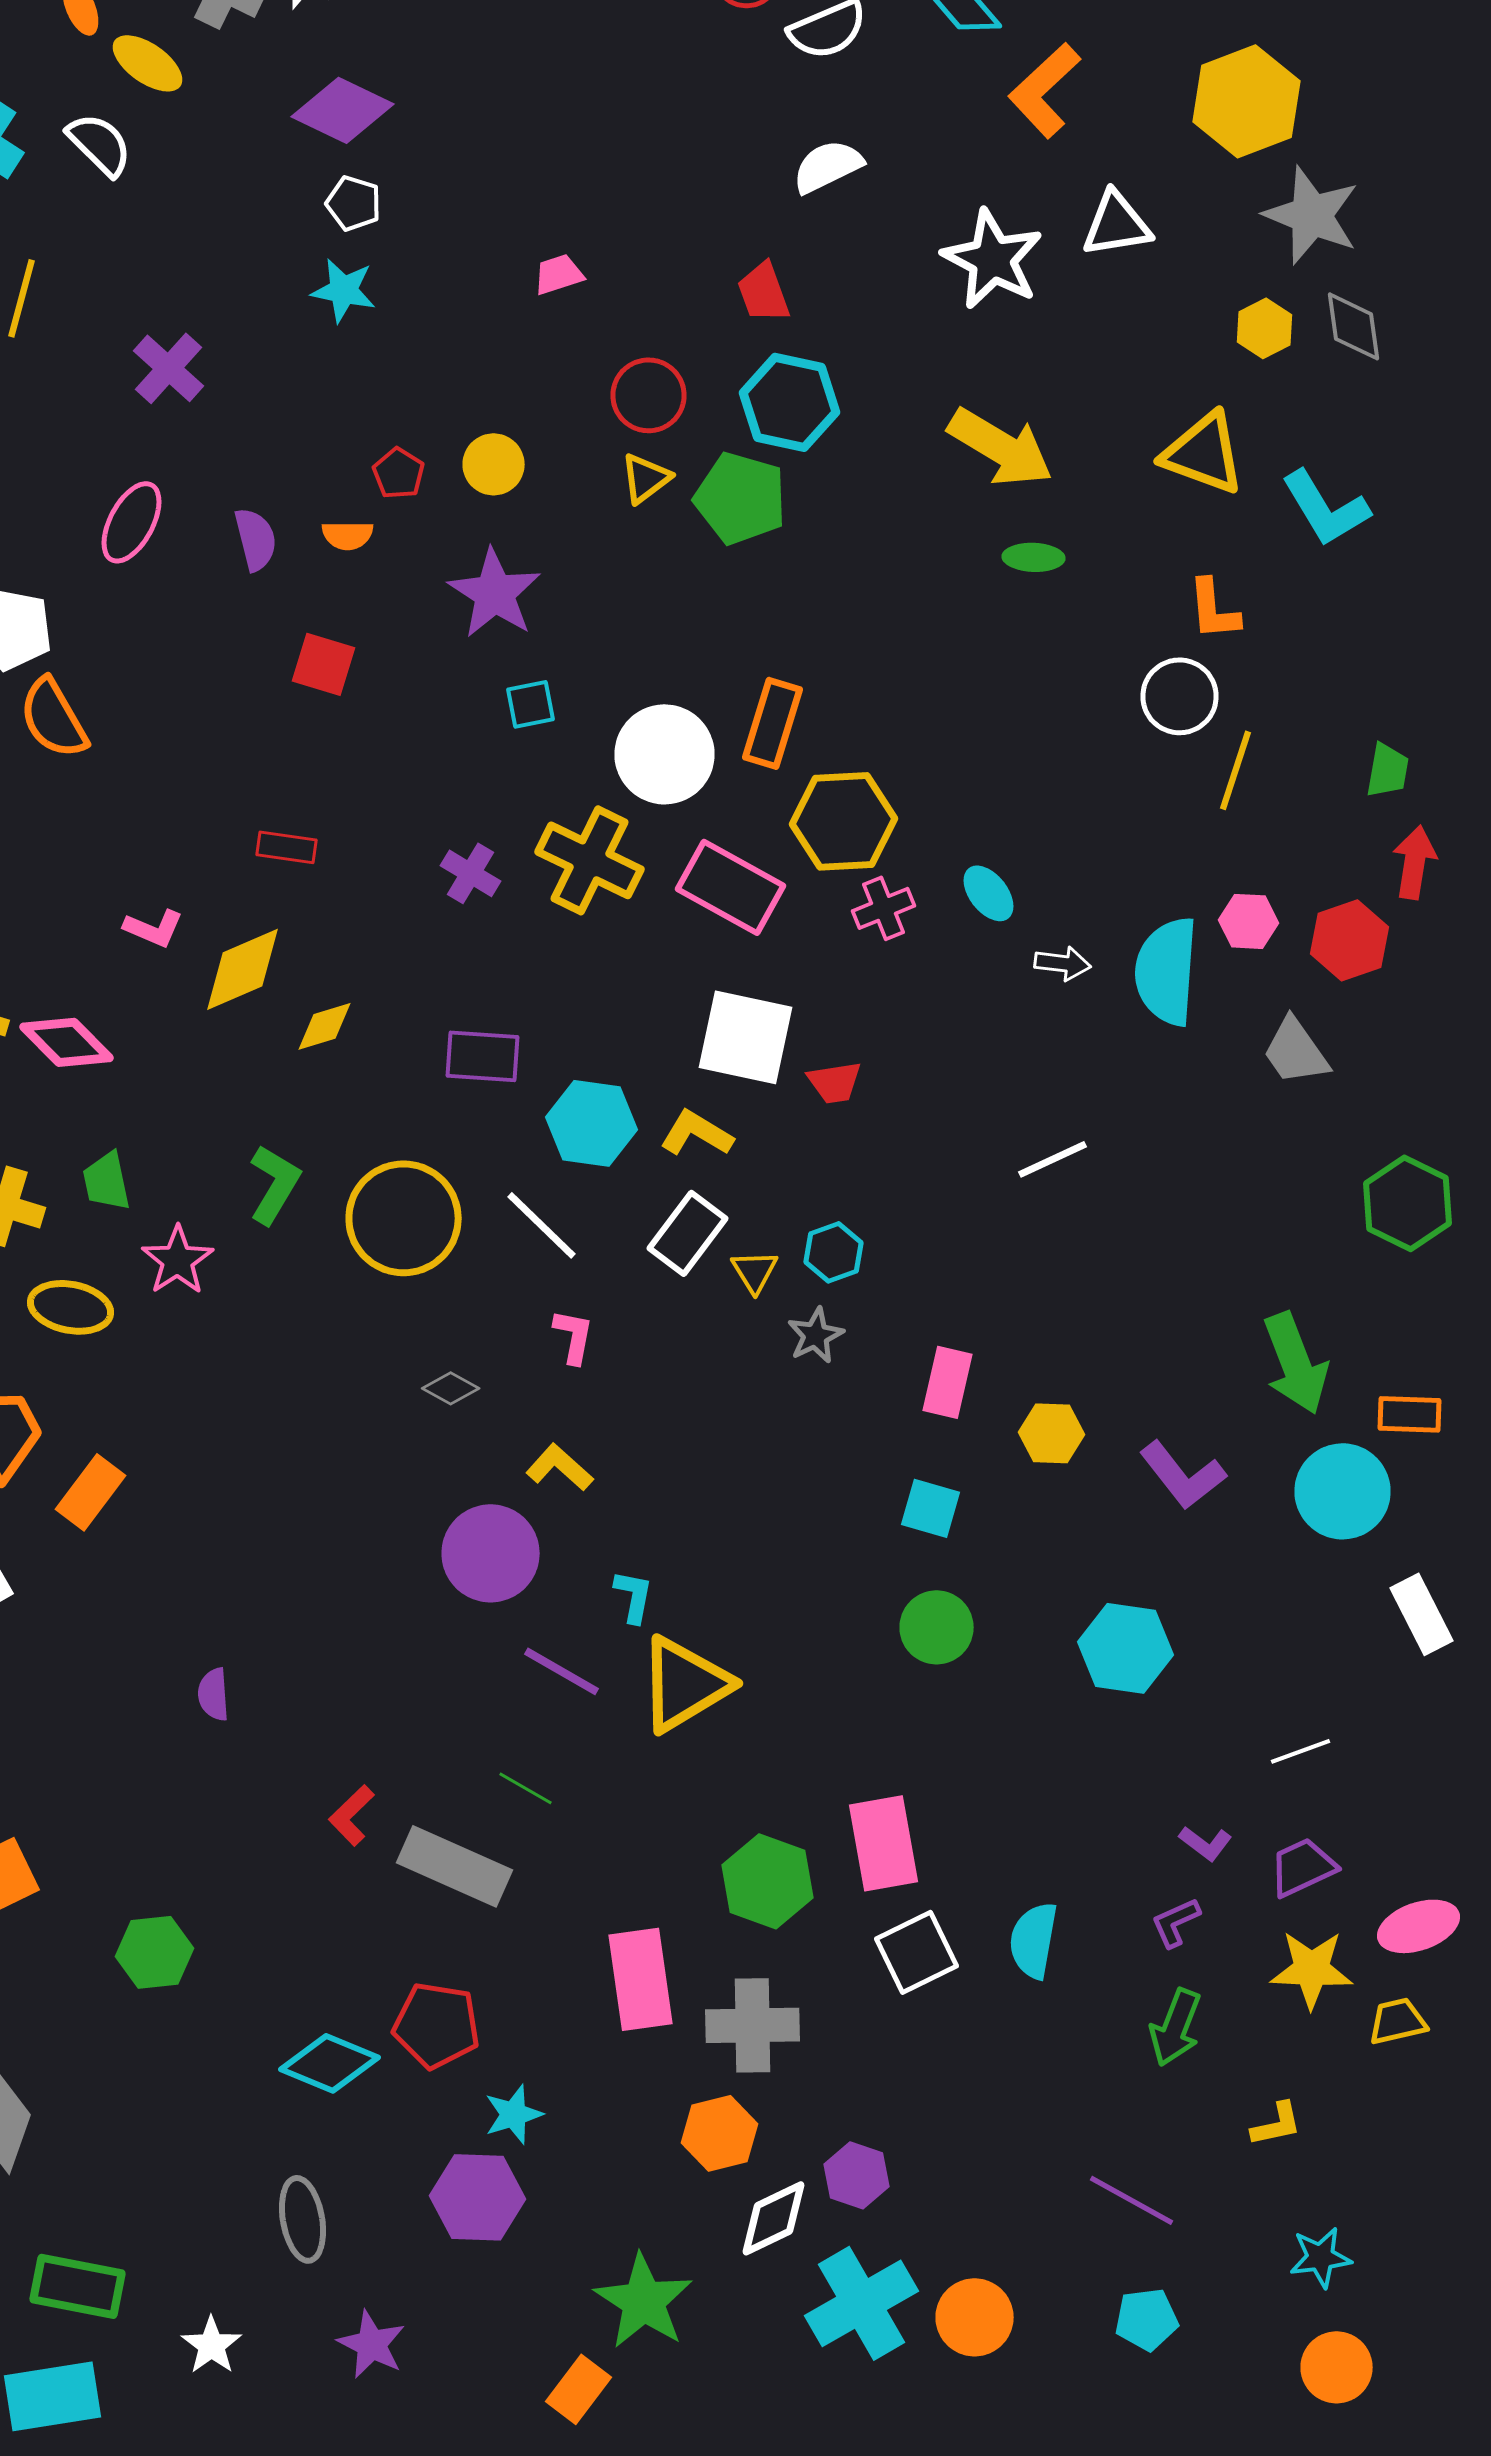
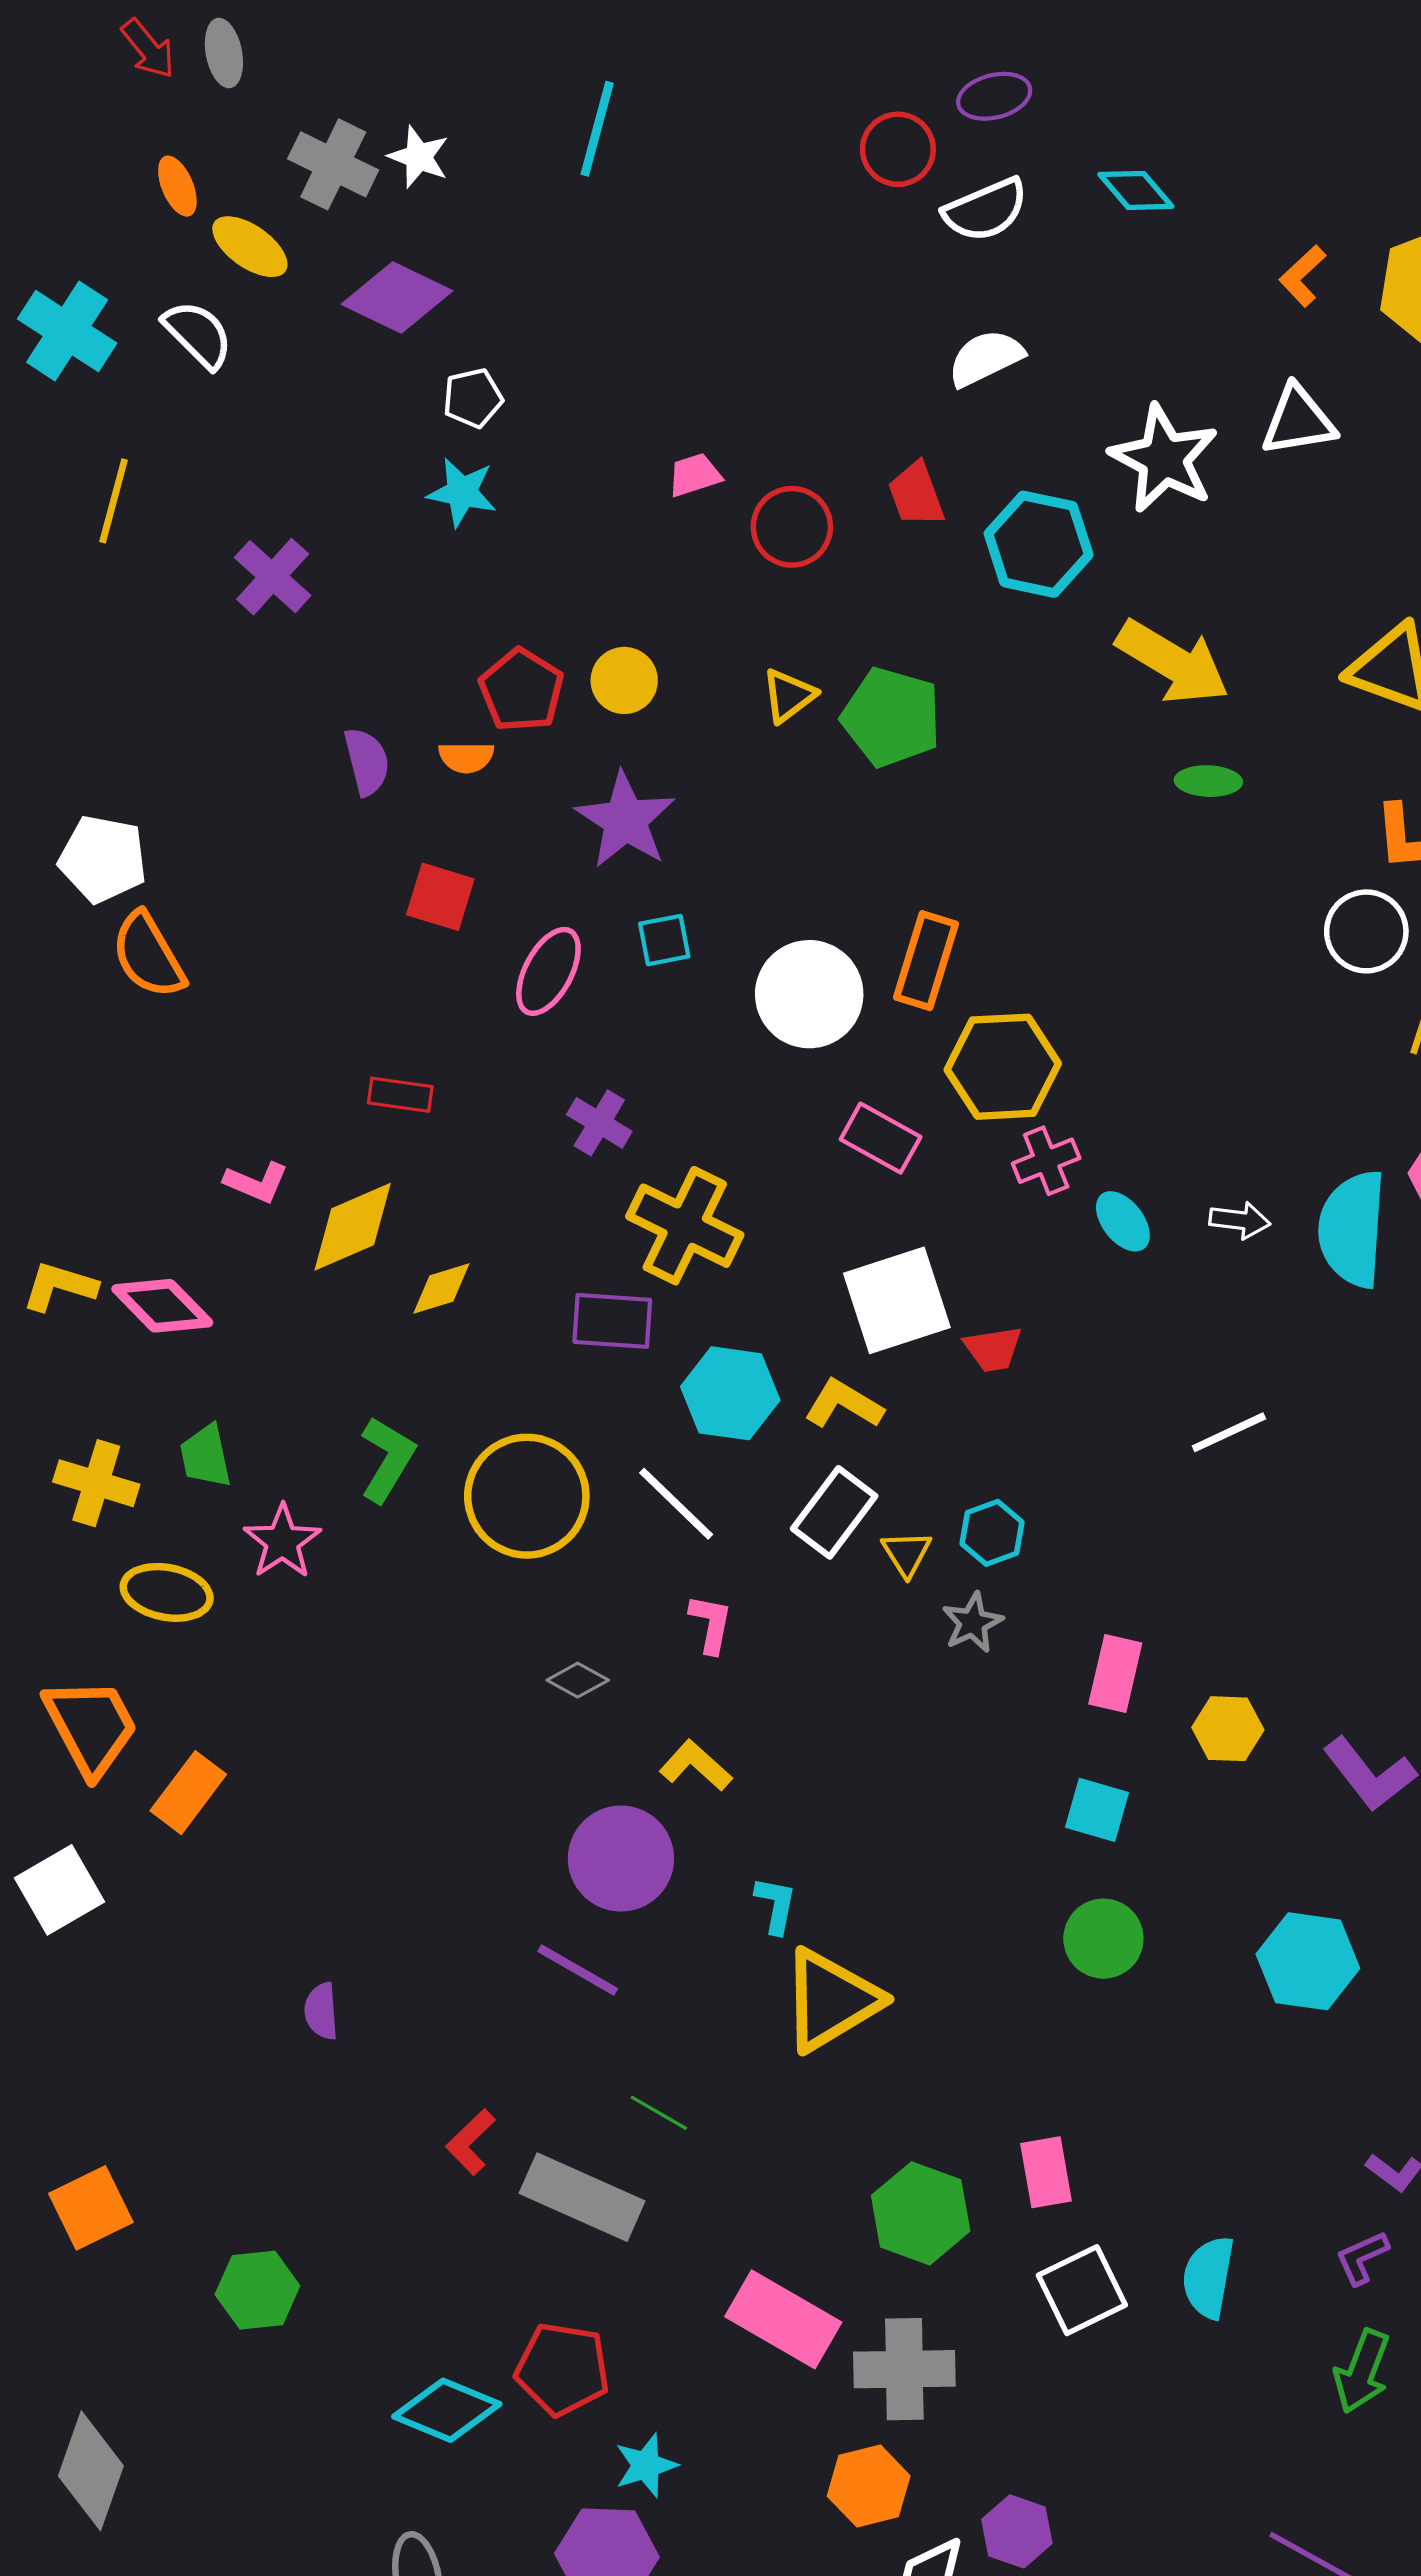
orange L-shape: (1044, 90) -> (1302, 276), moved, size x0.6
purple diamond: (342, 110) -> (397, 297), moved
white pentagon: (354, 203) -> (473, 398), turned -30
red circle: (648, 395) -> (792, 527), moved
cyan hexagon: (790, 402) -> (1039, 544), moved
red pentagon: (398, 473) -> (521, 690), size x1.5
pink ellipse: (132, 522) -> (548, 971), moved
yellow cross: (590, 860) -> (685, 1226), moved
pink rectangle: (730, 887) -> (881, 1138), size x0.7
cyan ellipse: (988, 893) -> (1123, 1221), moved
white square: (746, 1037) -> (897, 1300), turned -30
purple line: (562, 1671) -> (578, 1970), moved
pink rectangle: (884, 1843) -> (1046, 2172), size x0.7
pink rectangle: (640, 1979) -> (783, 2319), turned -52

